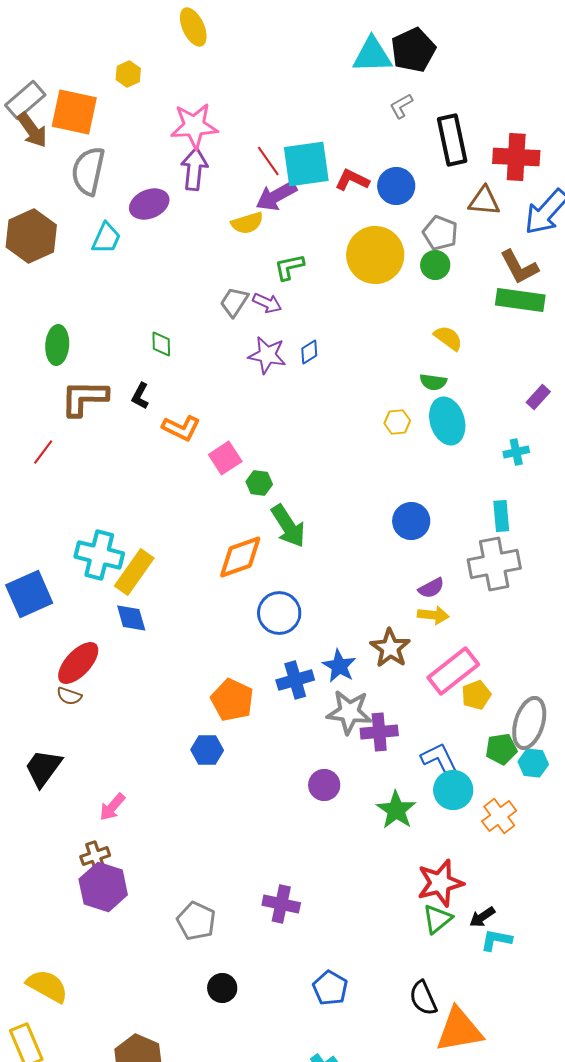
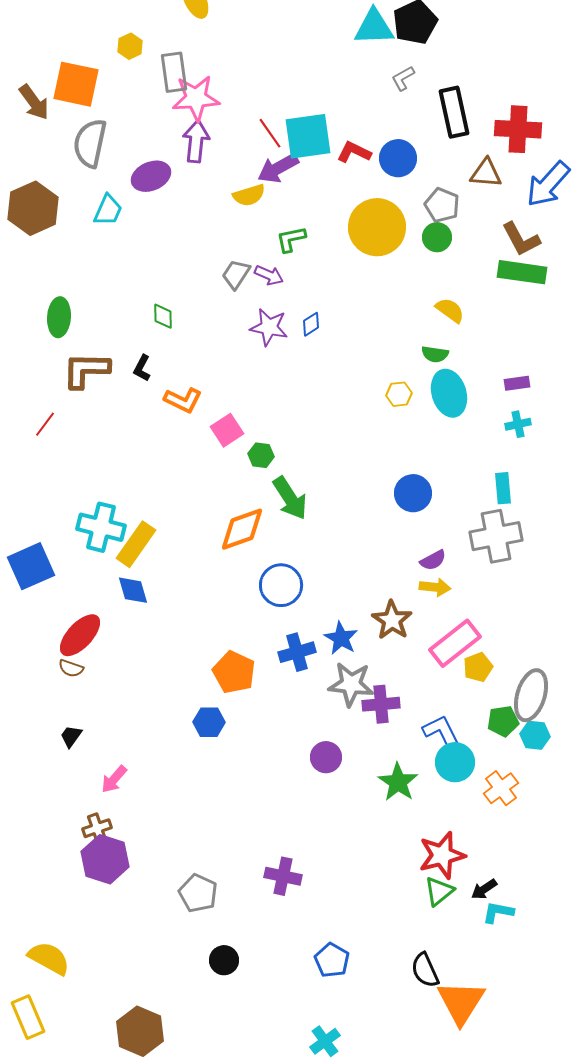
gray rectangle: (25, 100) -> (174, 72), moved, turned -57
purple rectangle: (538, 397) -> (517, 383), moved, turned 40
black trapezoid: (43, 768) -> (71, 736), moved, size x0.6
orange triangle: (459, 1030) -> (461, 1002), turned -48

